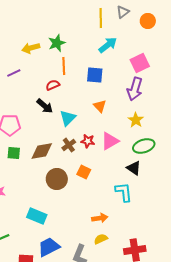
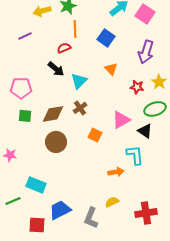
pink square: (140, 63) -> (145, 14), moved, turned -30
blue square: (95, 75) -> (106, 38), turned 30
yellow star: (136, 120) -> (159, 82), moved
red star: (88, 141) -> (137, 87), moved
pink triangle: (110, 141) -> (121, 120), moved
brown circle: (57, 179) -> (56, 142), moved
cyan rectangle: (37, 216) -> (36, 185), moved
orange arrow: (100, 218) -> (116, 172), moved

